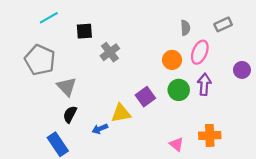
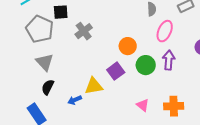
gray pentagon: (40, 60) -> (40, 29), moved
orange circle: (172, 60) -> (128, 46), moved
pink triangle: (176, 144) -> (143, 105), moved

